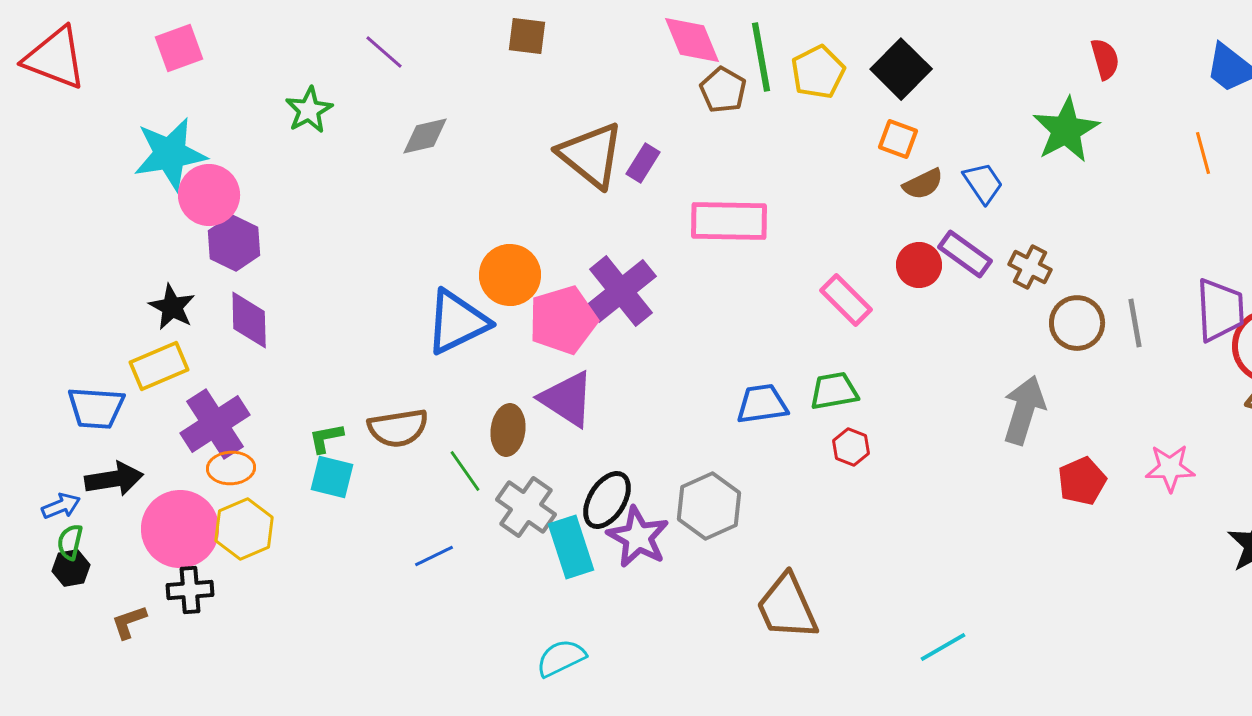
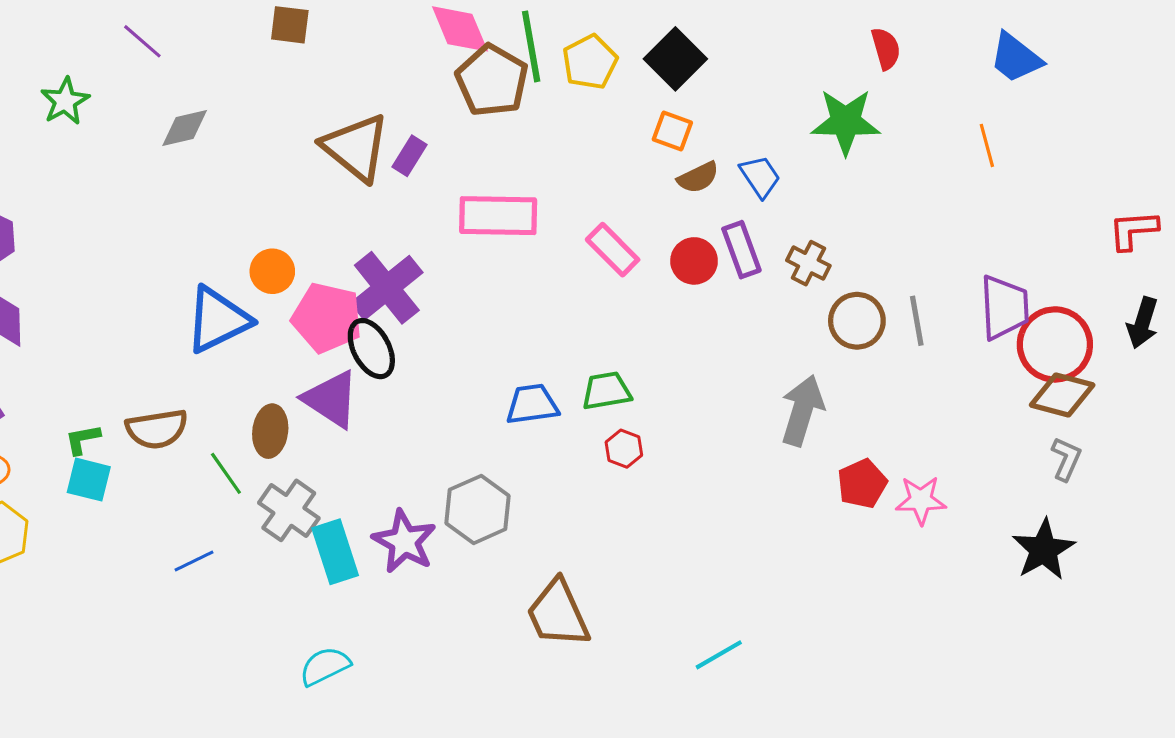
brown pentagon: (723, 90) -> (492, 81), size x1.5
green star: (1066, 130) -> (846, 122), turned 30
purple rectangle: (965, 254) -> (741, 250), turned 34
orange circle: (510, 275) -> (272, 271), size x0.7
pink rectangle: (846, 300) -> (613, 250), moved
pink pentagon: (563, 320) -> (327, 318), turned 30
pink star: (1170, 468) -> (921, 500), moved
black ellipse: (607, 500) -> (371, 349), moved, turned -60

